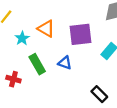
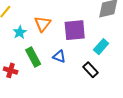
orange triangle: (46, 29) -> (43, 24), turned 36
black rectangle: (99, 94) -> (91, 70), moved

